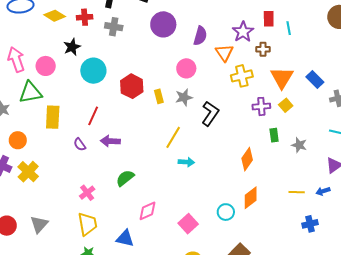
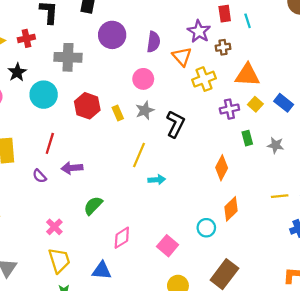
gray cross: (114, 27) -> (68, 57), moved, size x1.4
orange triangle: (282, 78) -> (247, 75), turned -50
blue rectangle: (315, 79) -> (284, 103), moved

